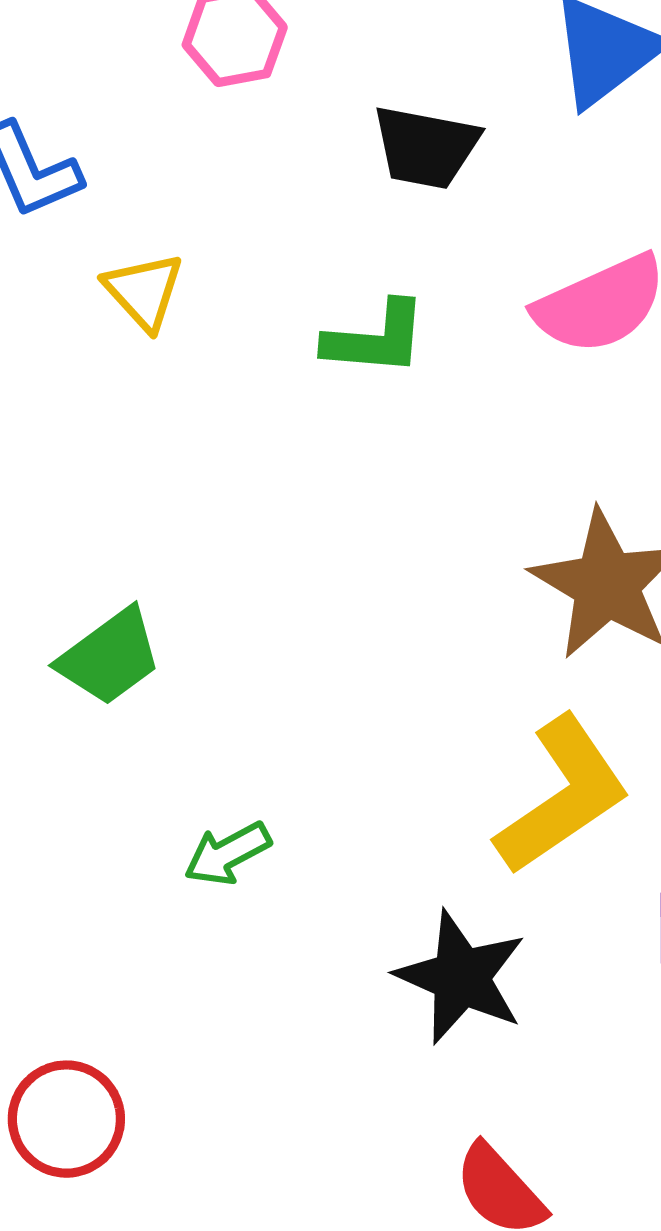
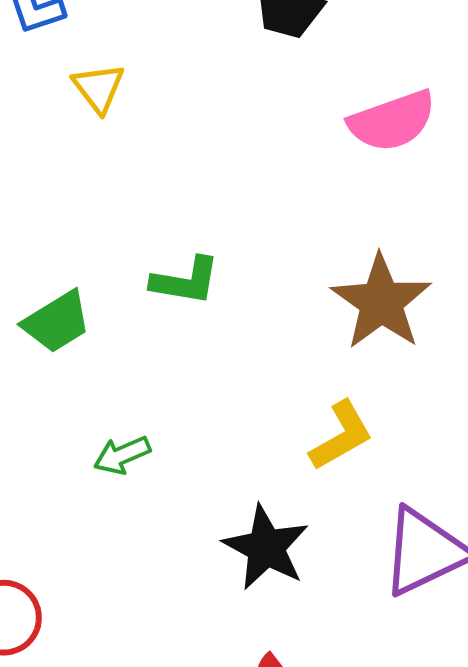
green L-shape: (376, 339) -> (186, 281), moved
yellow L-shape: (562, 795) -> (341, 436), size x0.7

